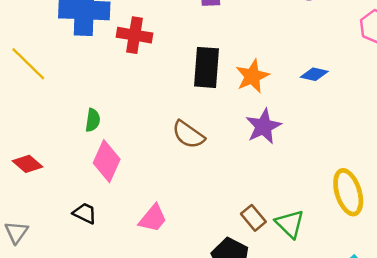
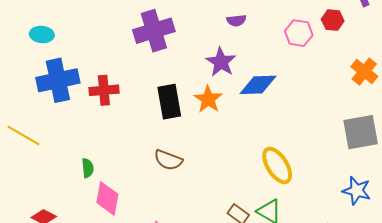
blue diamond: (314, 74) -> (258, 85), size x1.6
purple star: (263, 126) -> (221, 62), moved
yellow ellipse: (348, 192) -> (277, 165), moved

